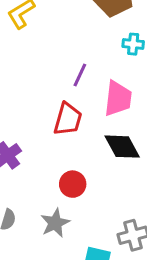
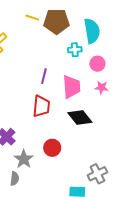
gray star: (55, 223) -> (24, 159), moved

